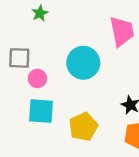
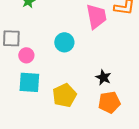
cyan circle: (83, 63) -> (64, 42), size x0.7

